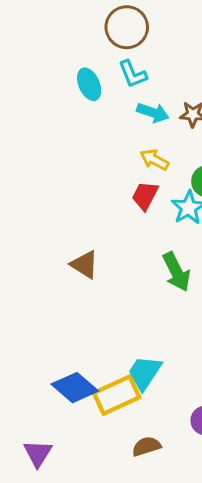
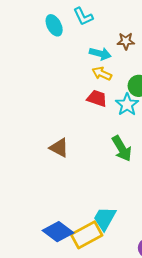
cyan arrow: (153, 113) -> (100, 54), moved
red trapezoid: (145, 196) -> (97, 98), turned 85

